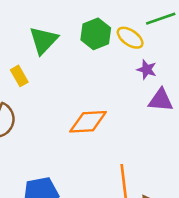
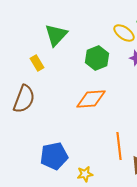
green hexagon: (96, 34) -> (97, 58), moved

